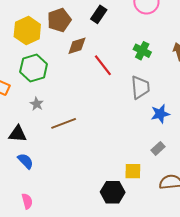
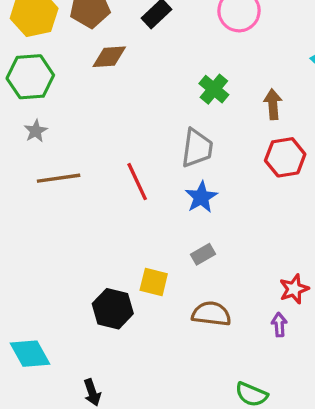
red line: (103, 65) -> (137, 182), moved
gray star: (37, 104) -> (36, 131), moved
blue star: (160, 114) -> (201, 197), moved, turned -30

